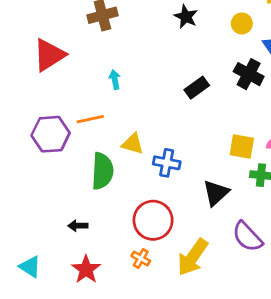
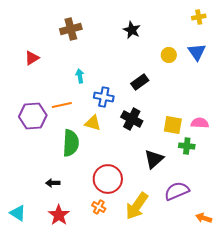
yellow circle: (242, 23) -> (169, 55), moved
red triangle: (49, 55) -> (32, 58), size x0.6
black cross: (249, 74) -> (132, 119), moved
blue cross: (167, 163) -> (104, 97), moved
purple semicircle: (247, 237) -> (177, 191), turned 110

